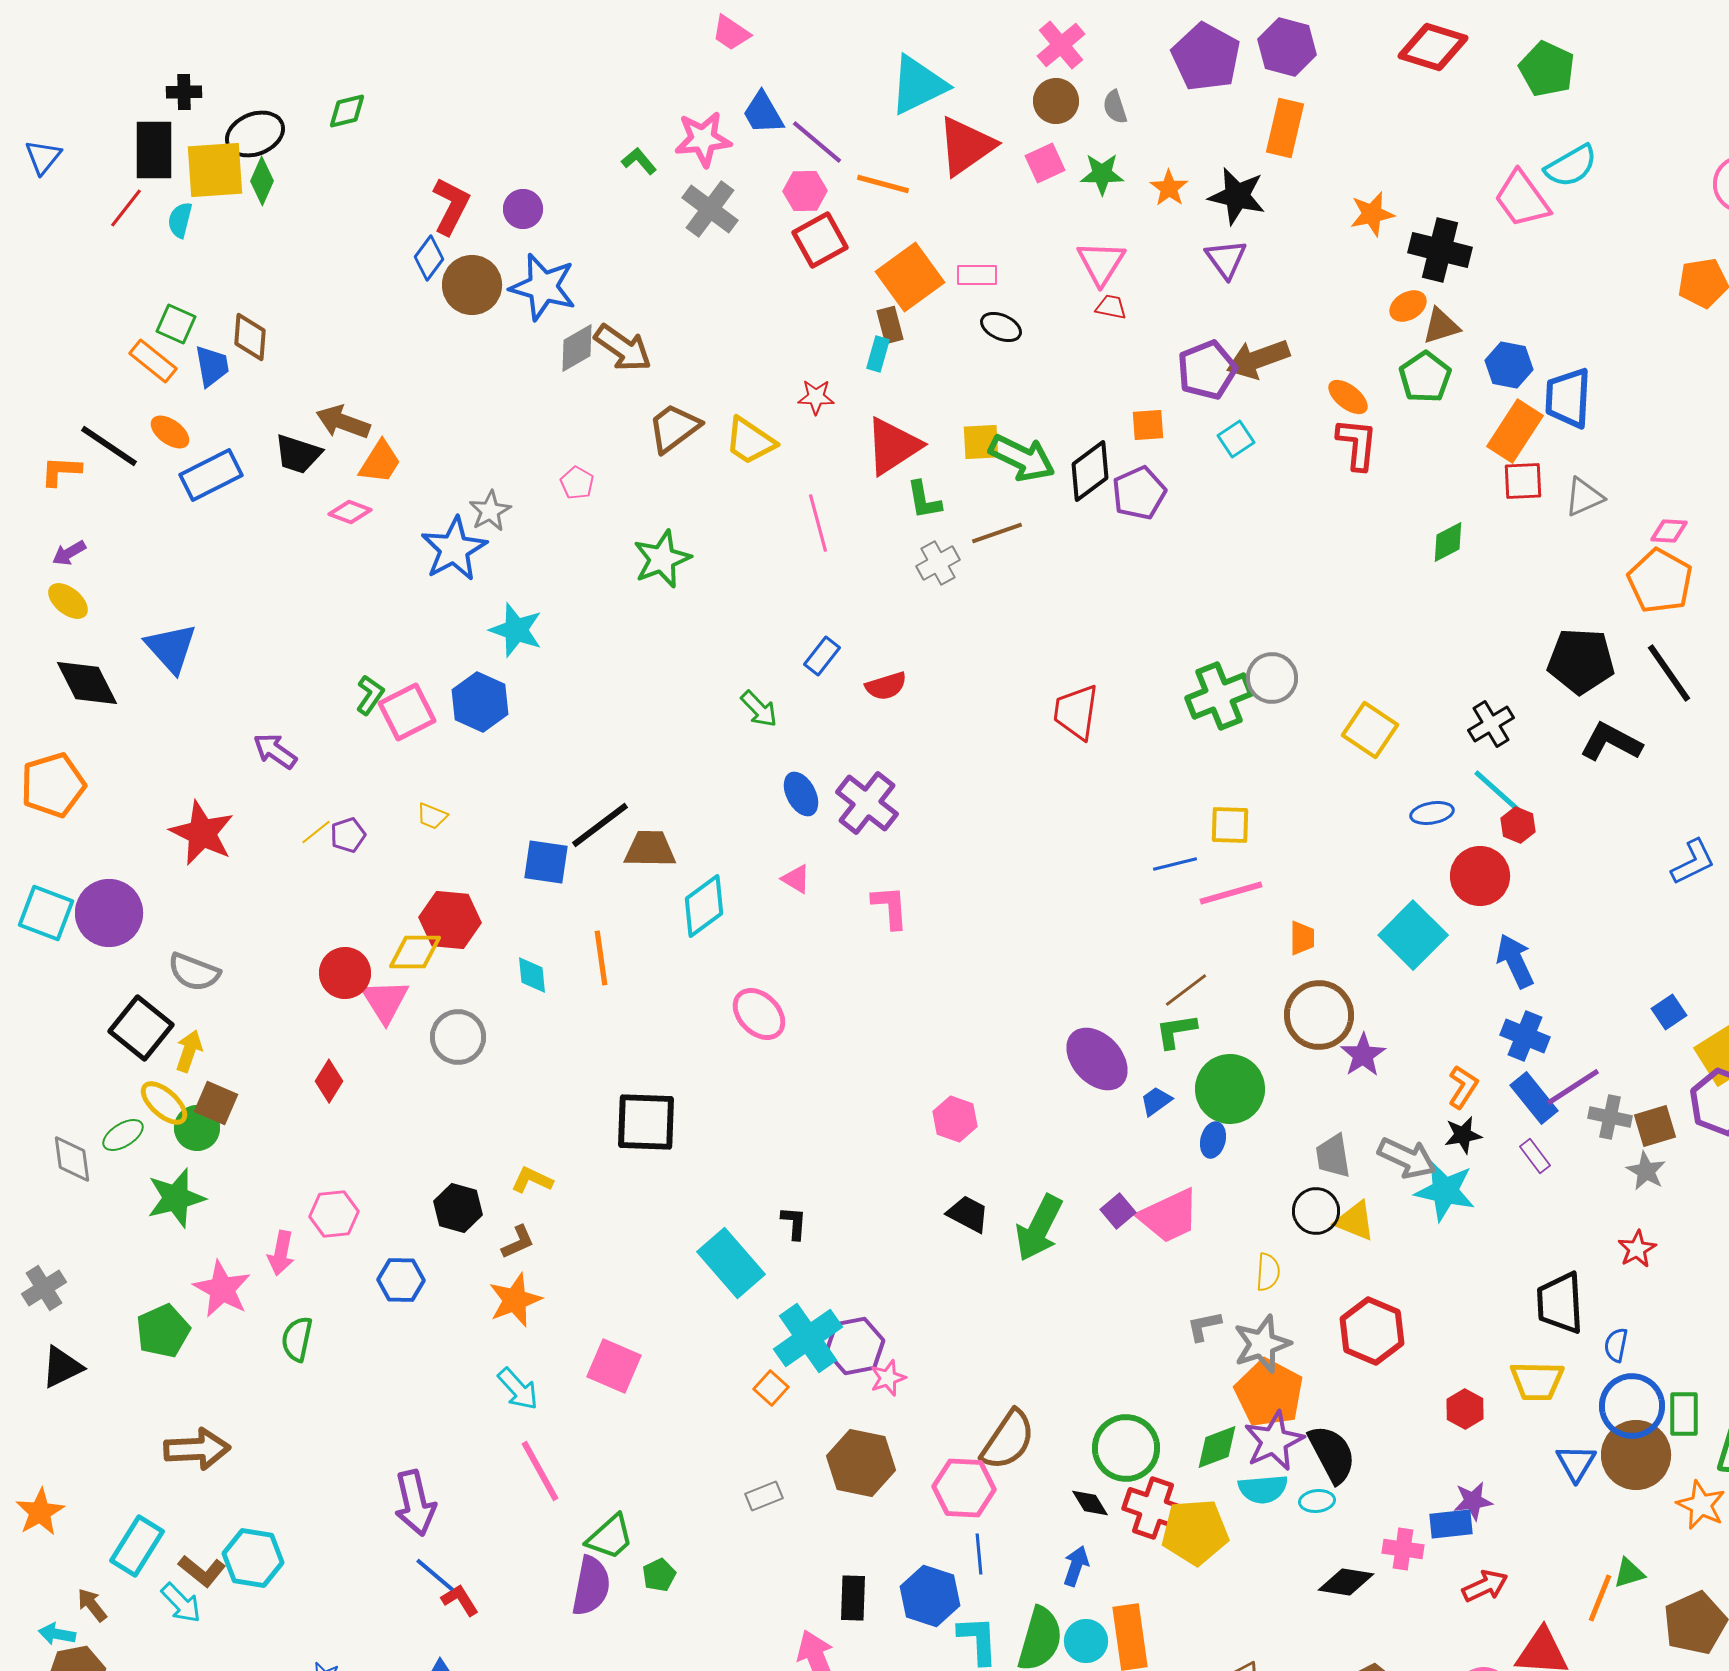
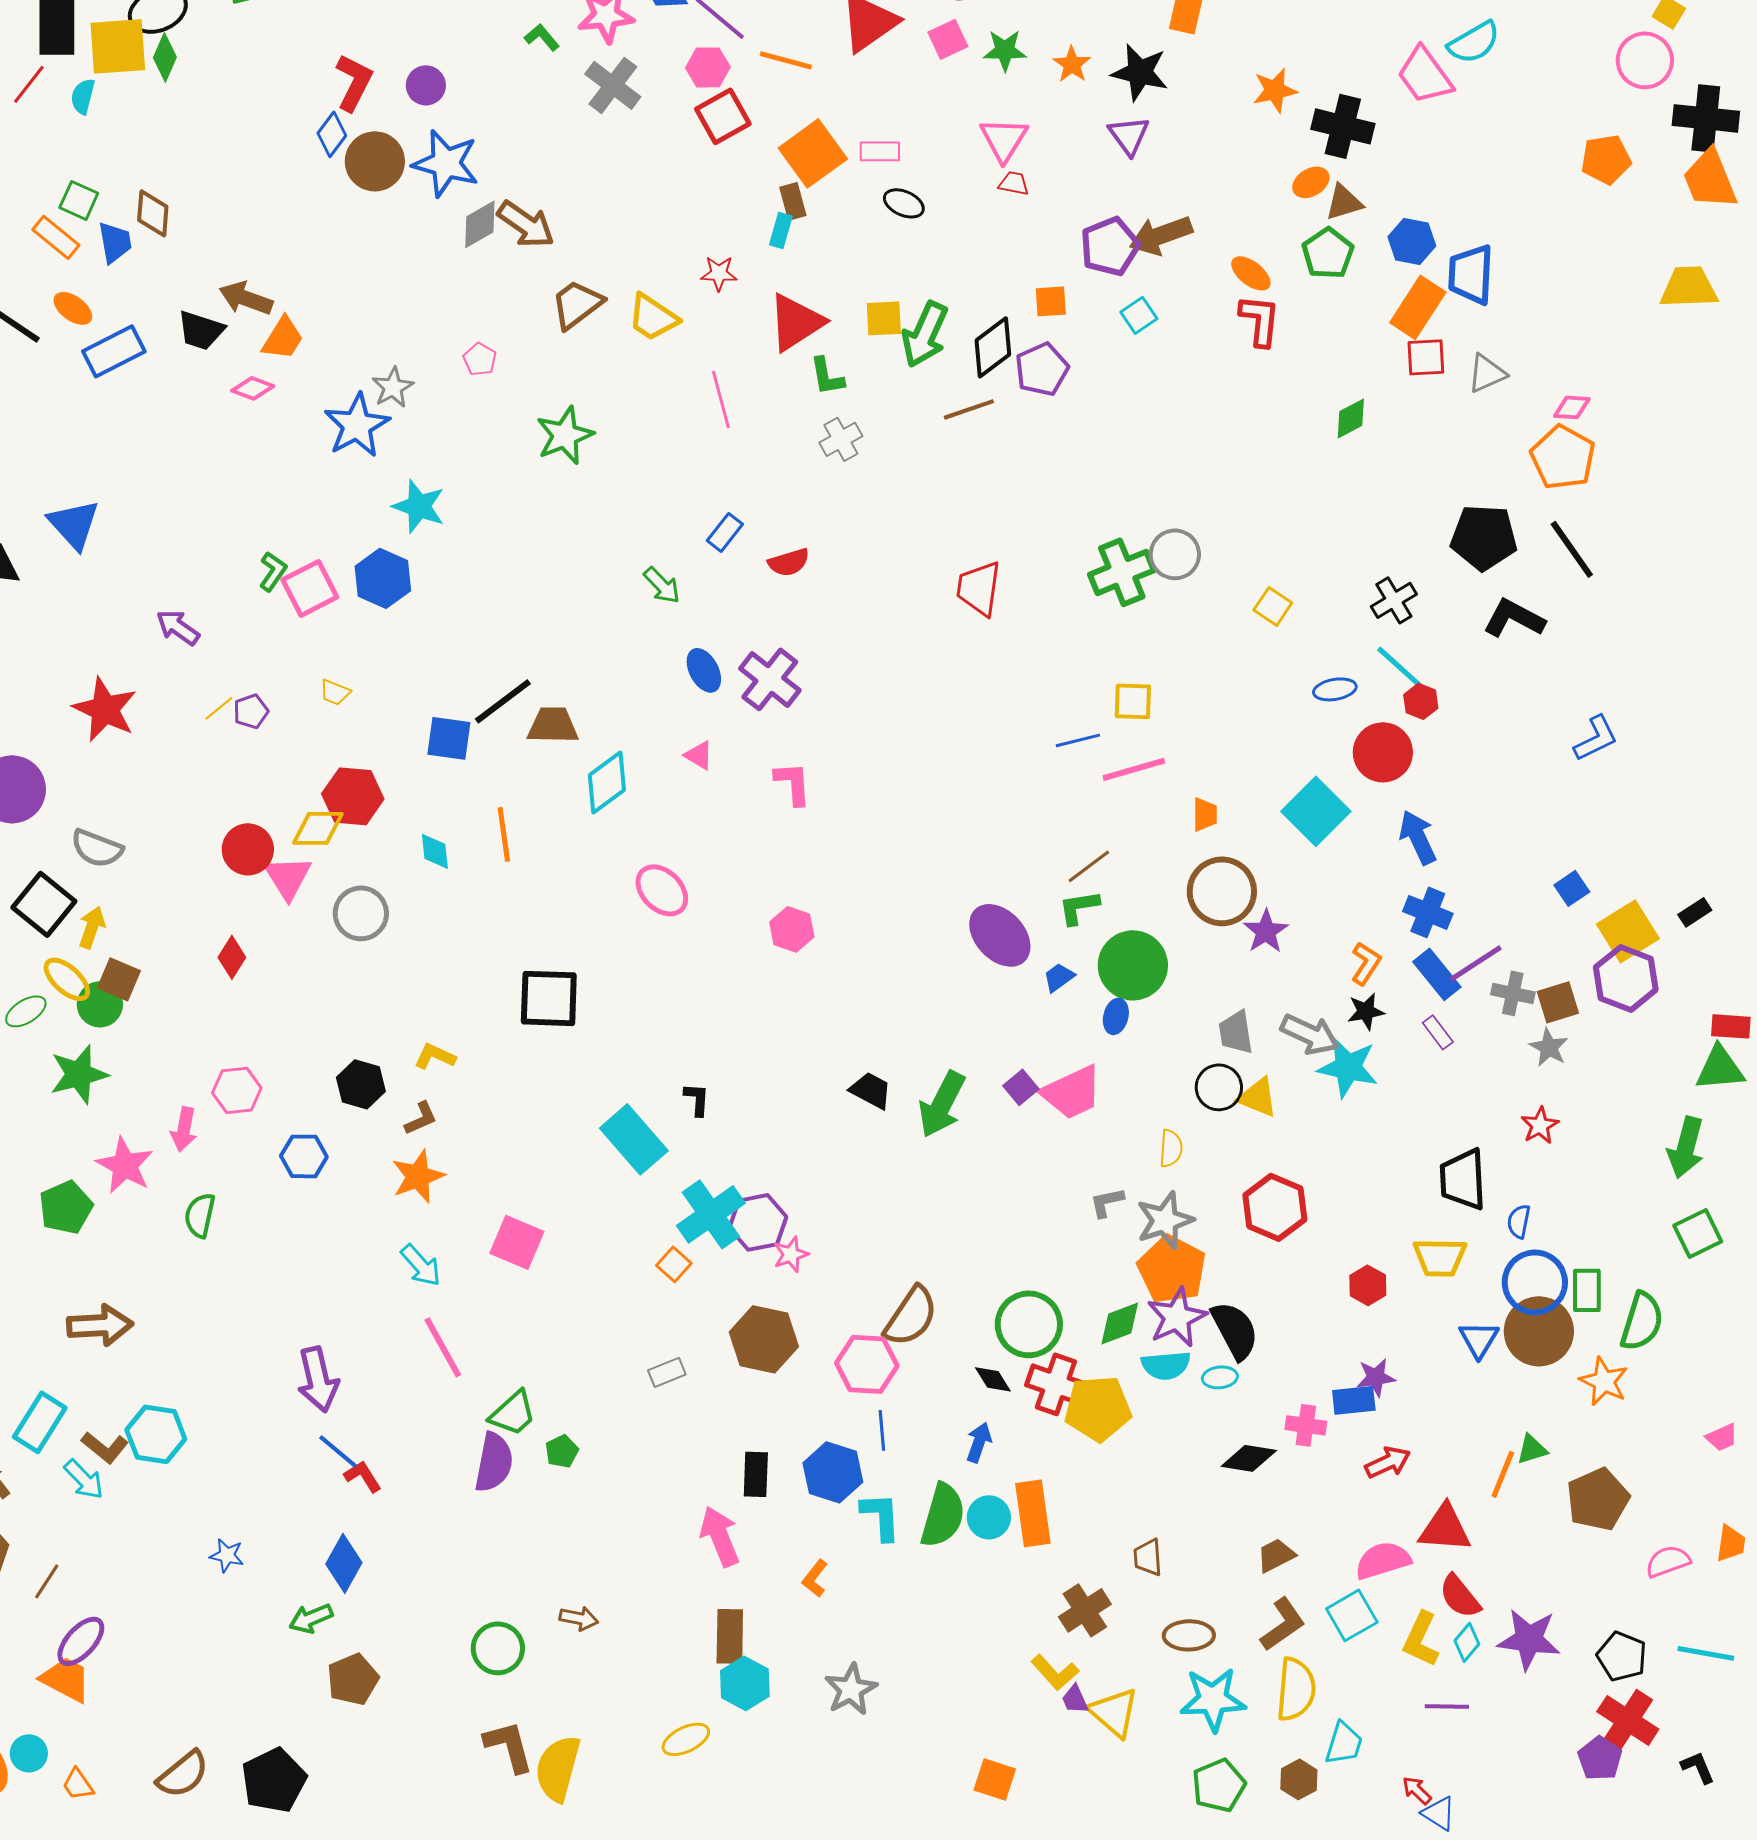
green arrow: (1022, 458) -> (925, 334), turned 88
brown line: (997, 533) -> (969, 409), moved
yellow square: (1370, 730) -> (1273, 606), size x0.7
pink hexagon: (955, 1119) -> (792, 929), moved

